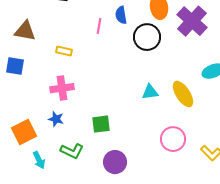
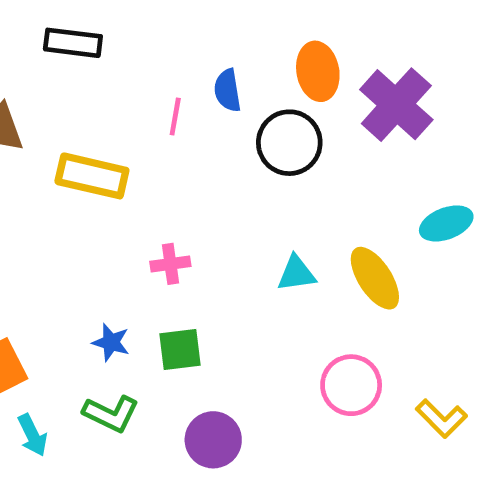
yellow rectangle: (64, 51) -> (92, 176), size x1.8
pink cross: (62, 88) -> (170, 264), moved, size x0.7
blue star: (56, 119) -> (111, 342), moved

